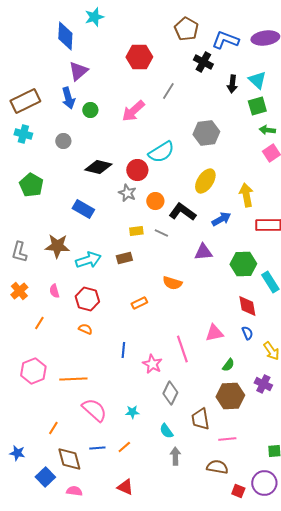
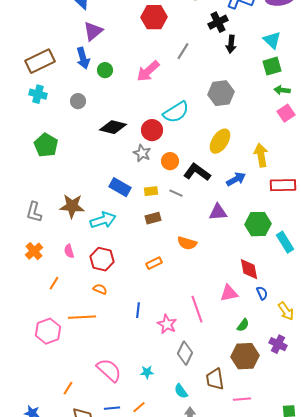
black cross: (203, 62) -> (218, 22), turned 36
black arrow: (232, 84) -> (231, 44), moved
blue rectangle: (83, 209) -> (120, 187), moved
brown rectangle: (124, 258) -> (153, 218), moved
red diamond: (247, 306) -> (249, 269), moved
orange line: (73, 379) -> (82, 317), moved

